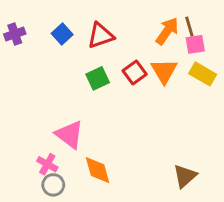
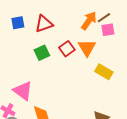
brown line: (189, 27) -> (104, 18), turned 72
blue square: (62, 34) -> (18, 23), turned 32
yellow rectangle: (203, 74) -> (104, 72), moved

